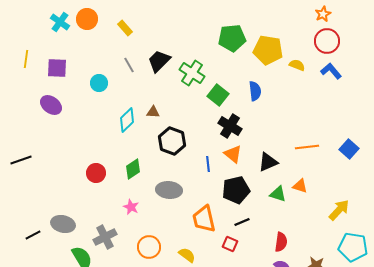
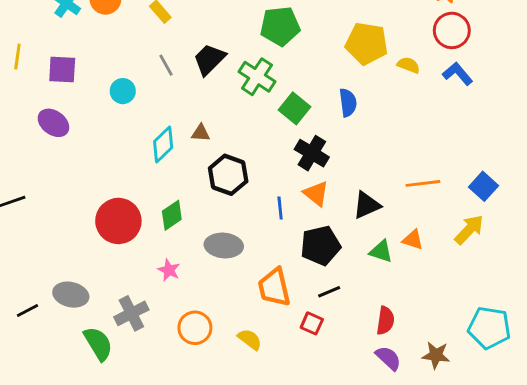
green pentagon: (232, 38) -> (280, 26), moved
red circle: (96, 173) -> (118, 221), size x1.6
yellow arrow: (339, 210) -> (469, 230), moved

